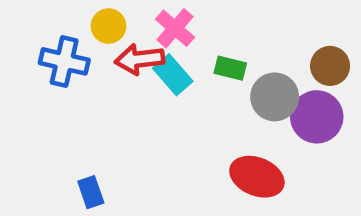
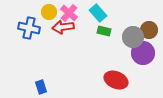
pink cross: (175, 28) -> (69, 13), moved
cyan rectangle: (173, 75) -> (98, 13), moved
gray circle: (275, 97) -> (133, 37), moved

